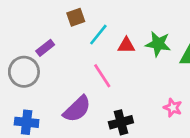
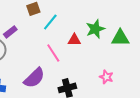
green star: (158, 44) -> (95, 29), turned -30
red triangle: (126, 45) -> (74, 40), moved

